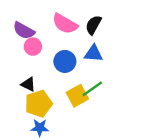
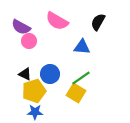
black semicircle: (93, 25) -> (98, 22), moved
blue circle: (65, 61) -> (50, 74), moved
yellow square: (77, 96) -> (76, 93), moved, turned -30

